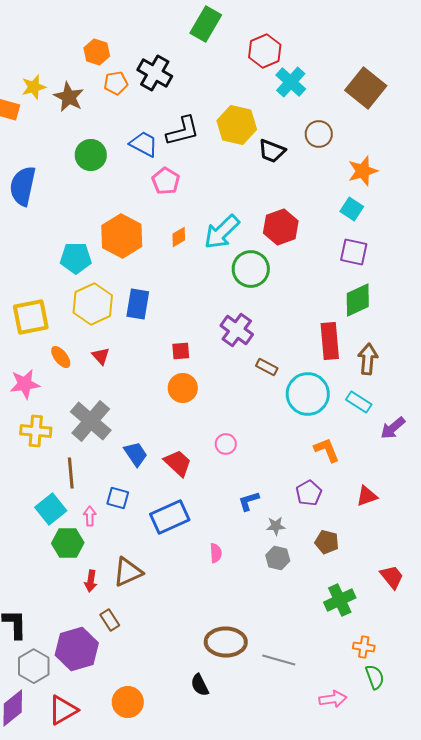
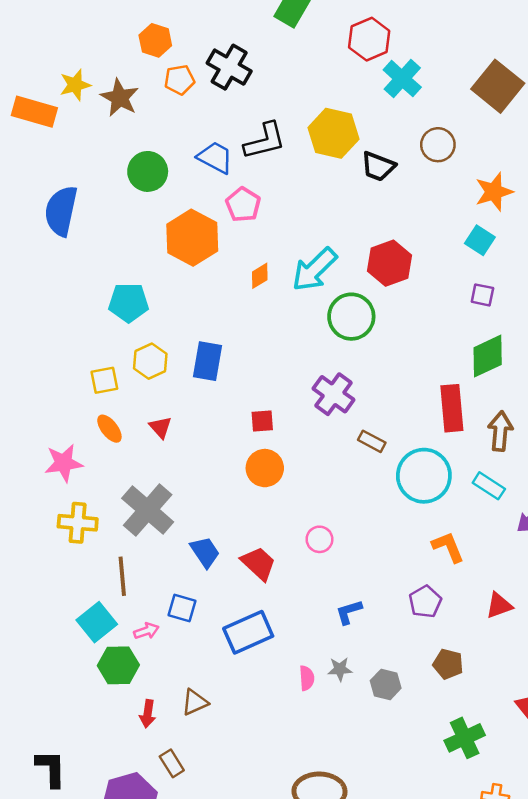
orange hexagon: (122, 236) -> (192, 238), moved
purple square: (354, 252) -> (482, 295), size x0.7
yellow hexagon: (93, 304) -> (150, 361), size x0.7
yellow square: (31, 317) -> (104, 380), moved, size x0.6
pink arrow: (90, 516) -> (146, 631), turned 72
gray star: (276, 526) -> (340, 669), moved
brown triangle: (128, 572) -> (195, 702), size x0.7

